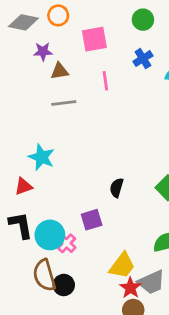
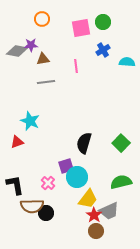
gray diamond: (23, 22) -> (17, 51), moved
pink square: (94, 39) -> (81, 28), moved
black semicircle: (117, 188) -> (84, 143), size x1.5
black L-shape: (21, 225) -> (15, 185), moved
cyan circle: (50, 235) -> (77, 177), moved
brown semicircle: (44, 275) -> (32, 206), turned -75

